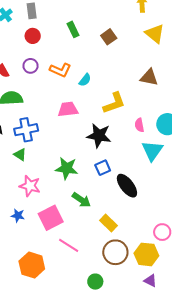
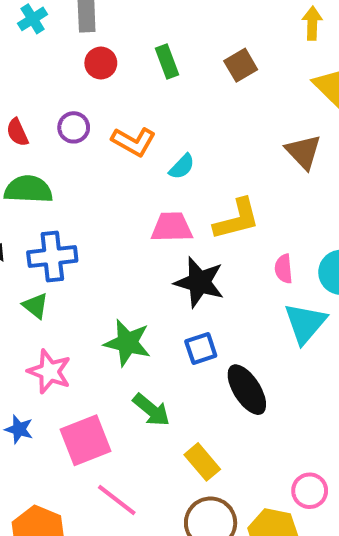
red circle: (33, 36) -> (101, 63), moved
brown square: (109, 37) -> (241, 65), moved
brown triangle: (149, 77) -> (303, 152), moved, turned 30
pink trapezoid: (68, 109) -> (172, 227), moved

